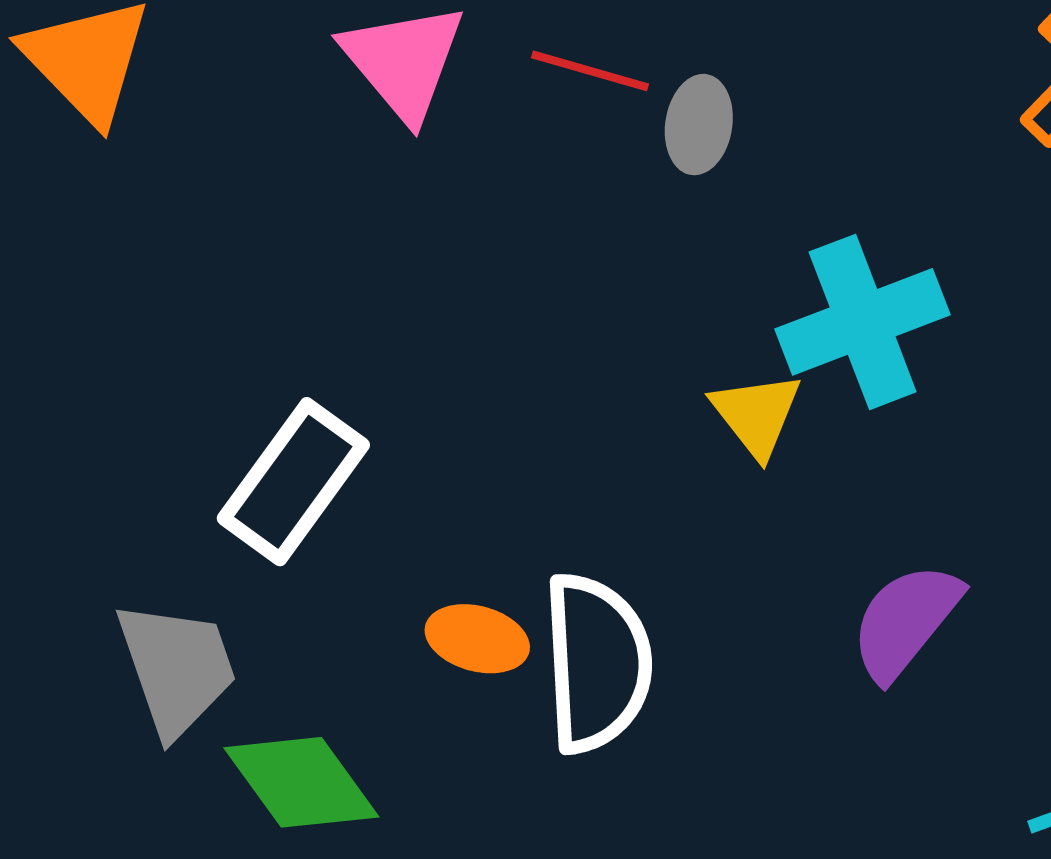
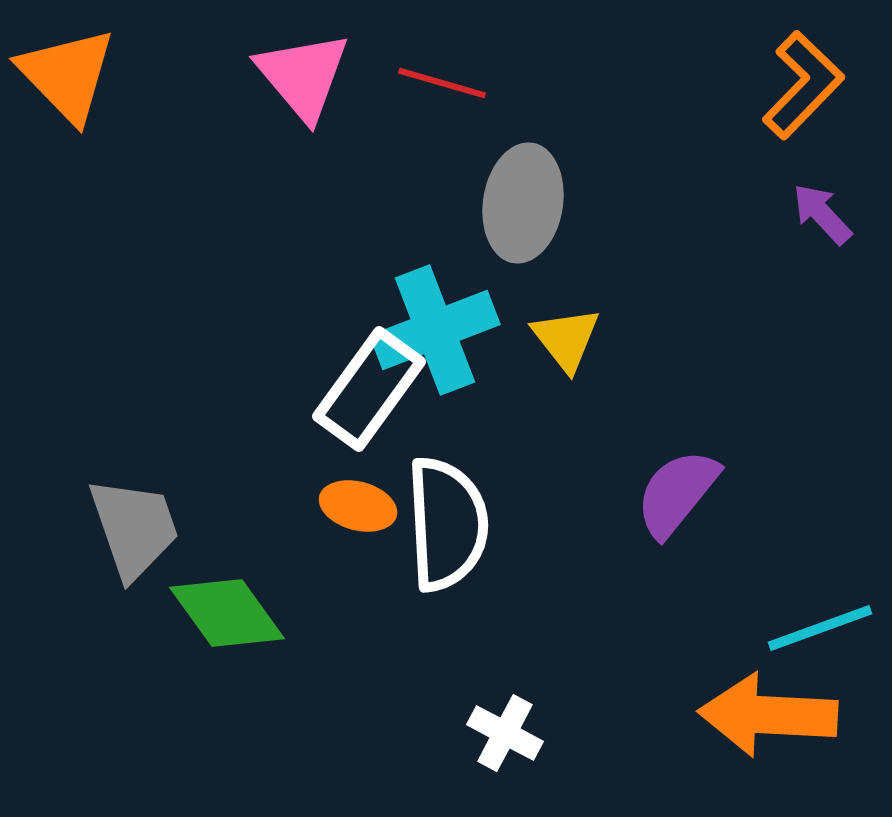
gray ellipse: (699, 125) -> (523, 203), moved, size x1.6
cyan cross: (863, 322) -> (435, 330), moved
white rectangle: (293, 482) -> (369, 389), moved

